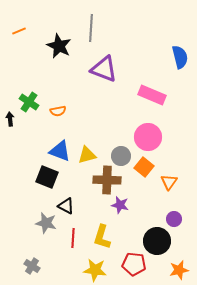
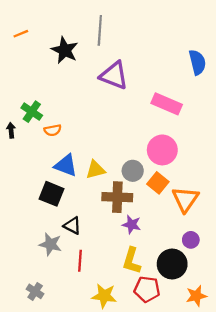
orange semicircle: (58, 111) -> (53, 130), moved
orange triangle: (169, 182) -> (185, 199), size x1.5
yellow L-shape: (102, 237) -> (132, 261), moved

